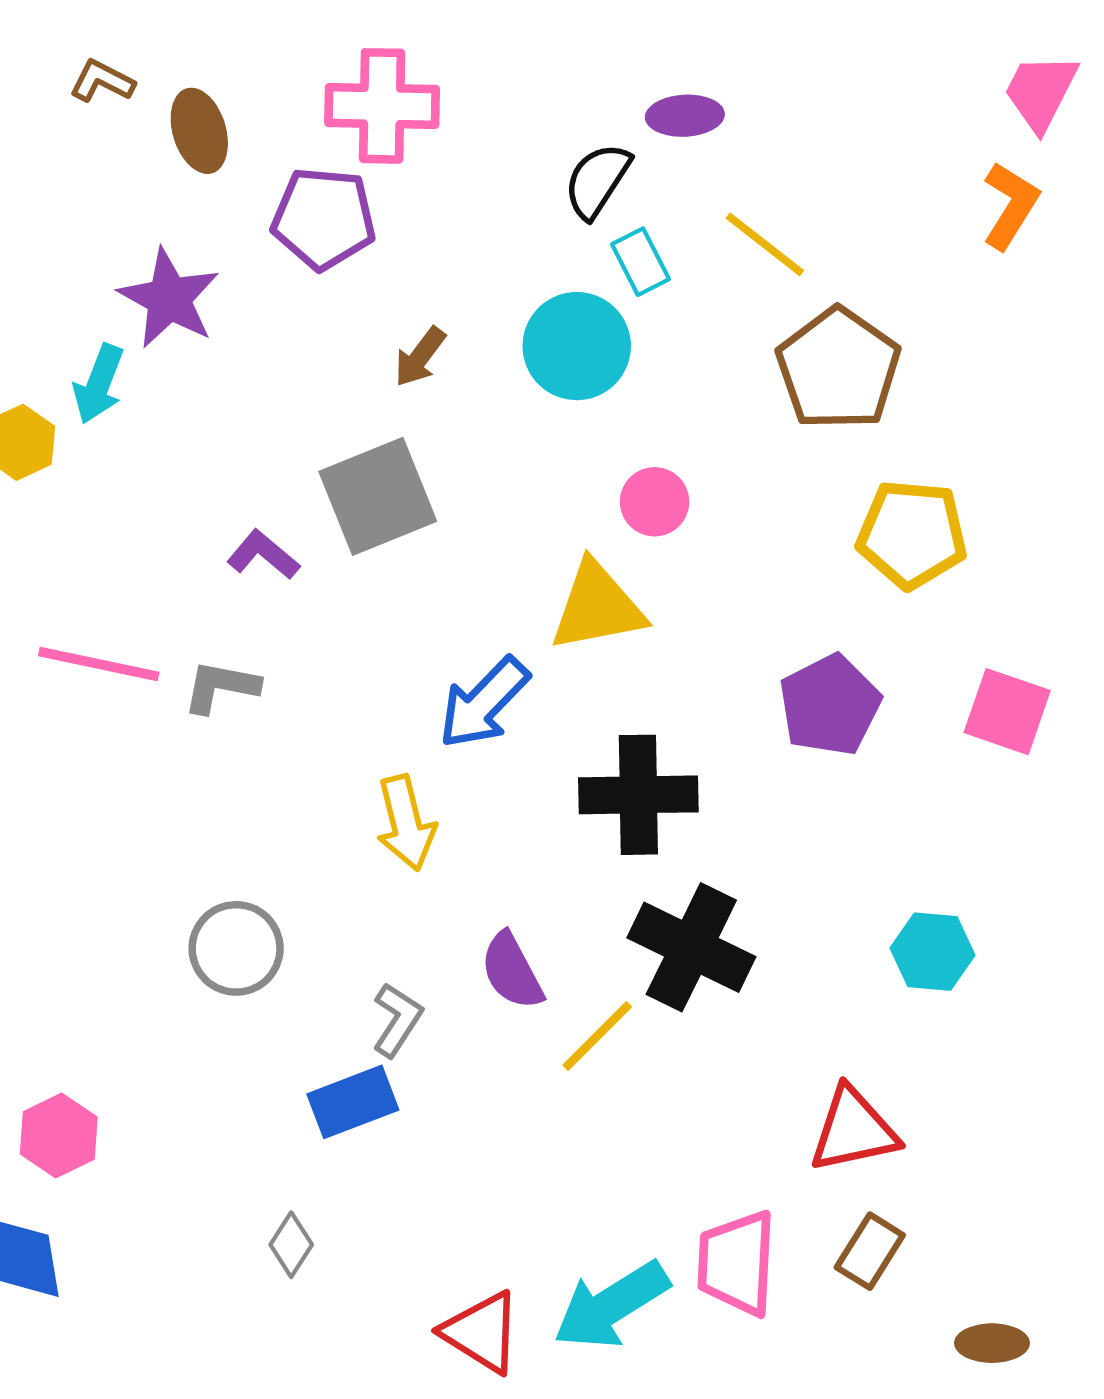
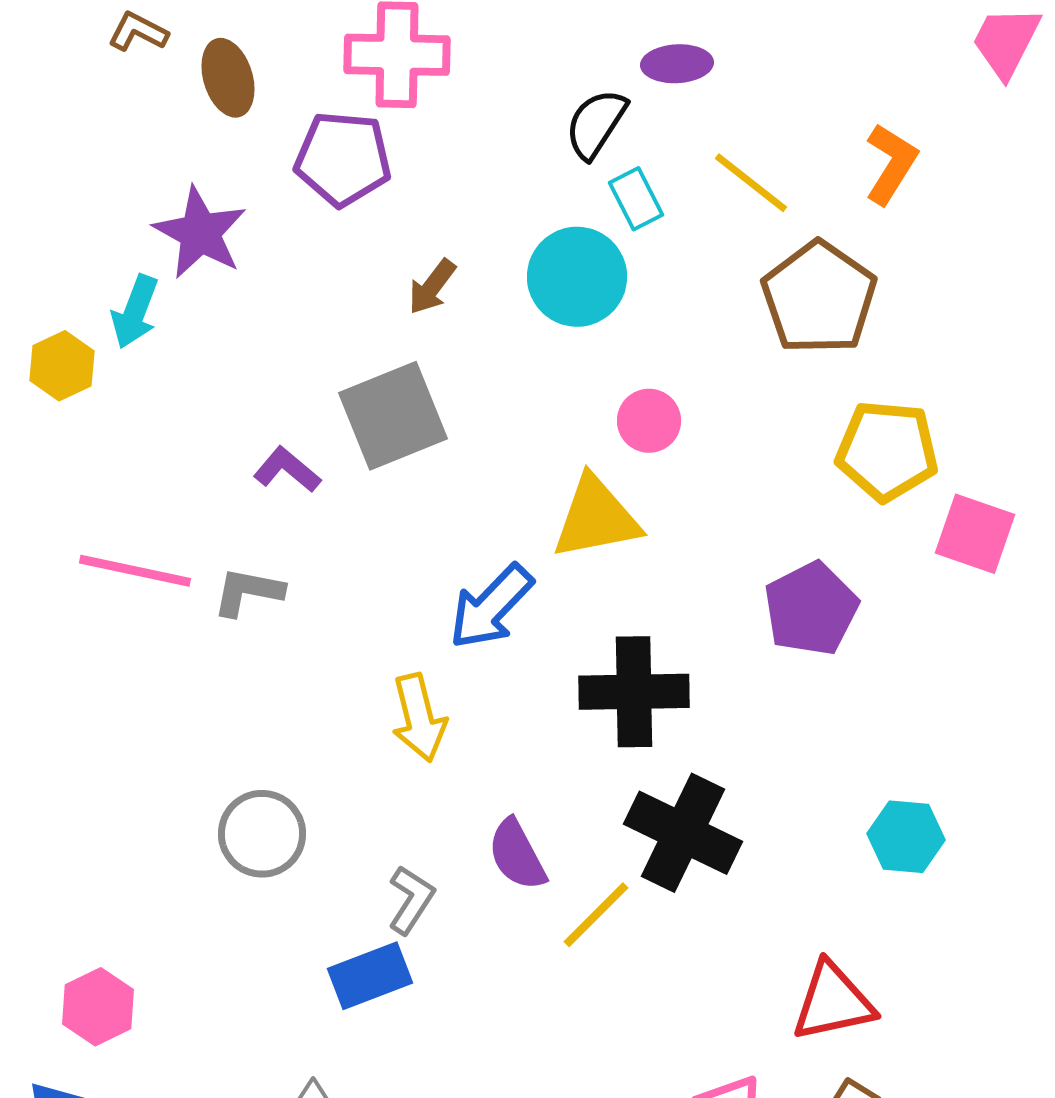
orange L-shape: (1010, 205) -> (891, 164), moved
pink square: (1007, 712) -> (975, 534), moved

